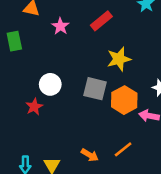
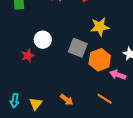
orange line: (123, 149) -> (105, 99), moved, turned 63

